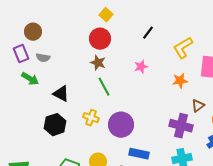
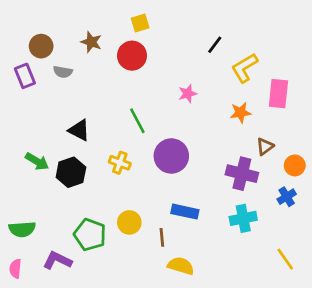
yellow square: (106, 15) -> (140, 23), turned 32
black line: (148, 33) -> (215, 45), moved
gray semicircle: (43, 58) -> (63, 72), moved
brown star: (98, 63) -> (91, 42), moved
green arrow: (30, 79) -> (37, 161), moved
purple circle: (121, 125) -> (171, 156), moved

